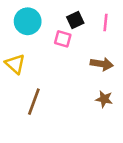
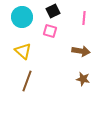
black square: (75, 20) -> (53, 11), moved
yellow triangle: (15, 64) -> (23, 51), moved

